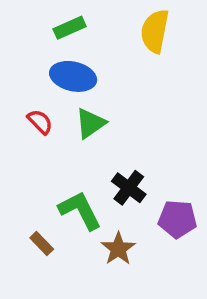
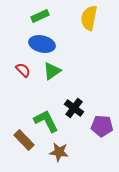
brown rectangle: (42, 243) -> (24, 140), size x1.5
brown star: (118, 249) -> (59, 152), moved, turned -30

